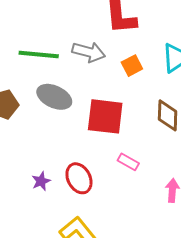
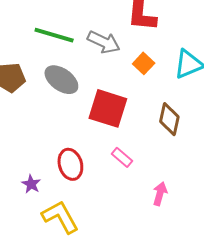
orange square: (132, 66) -> (144, 63), turned -30
purple star: (41, 181) -> (31, 184), moved, turned -30

